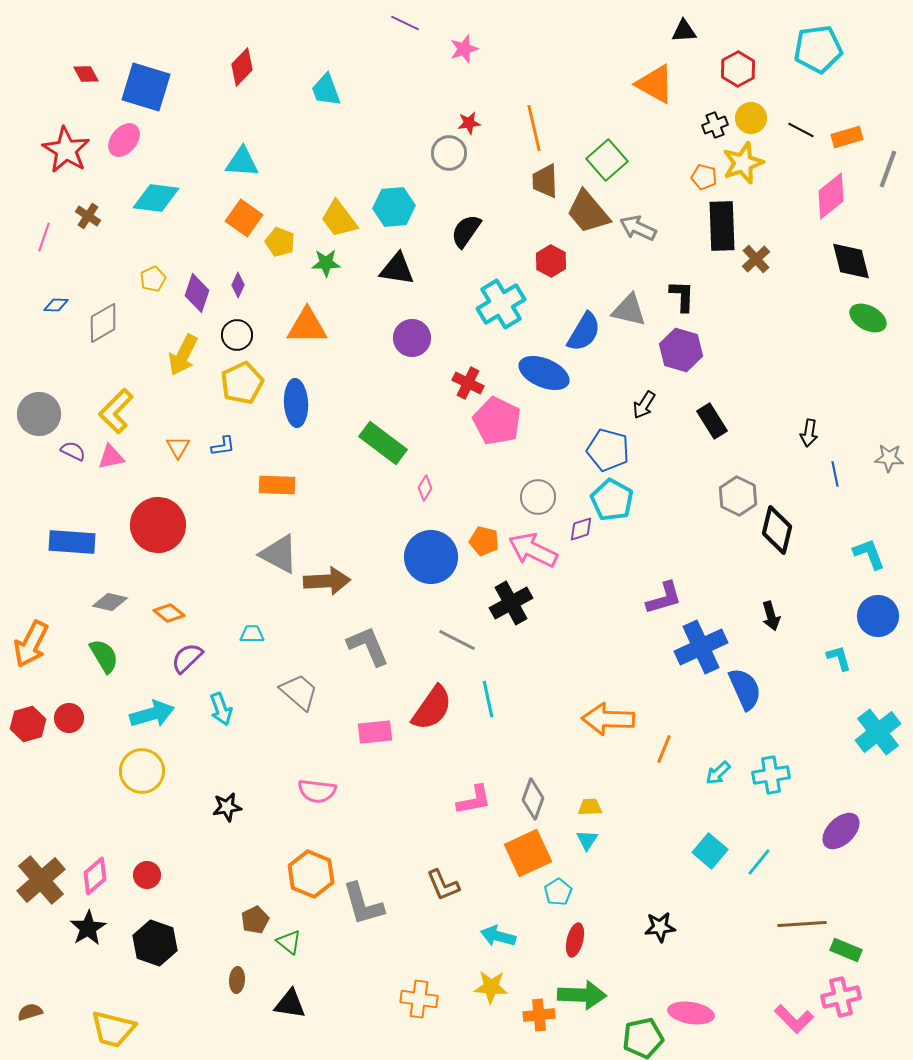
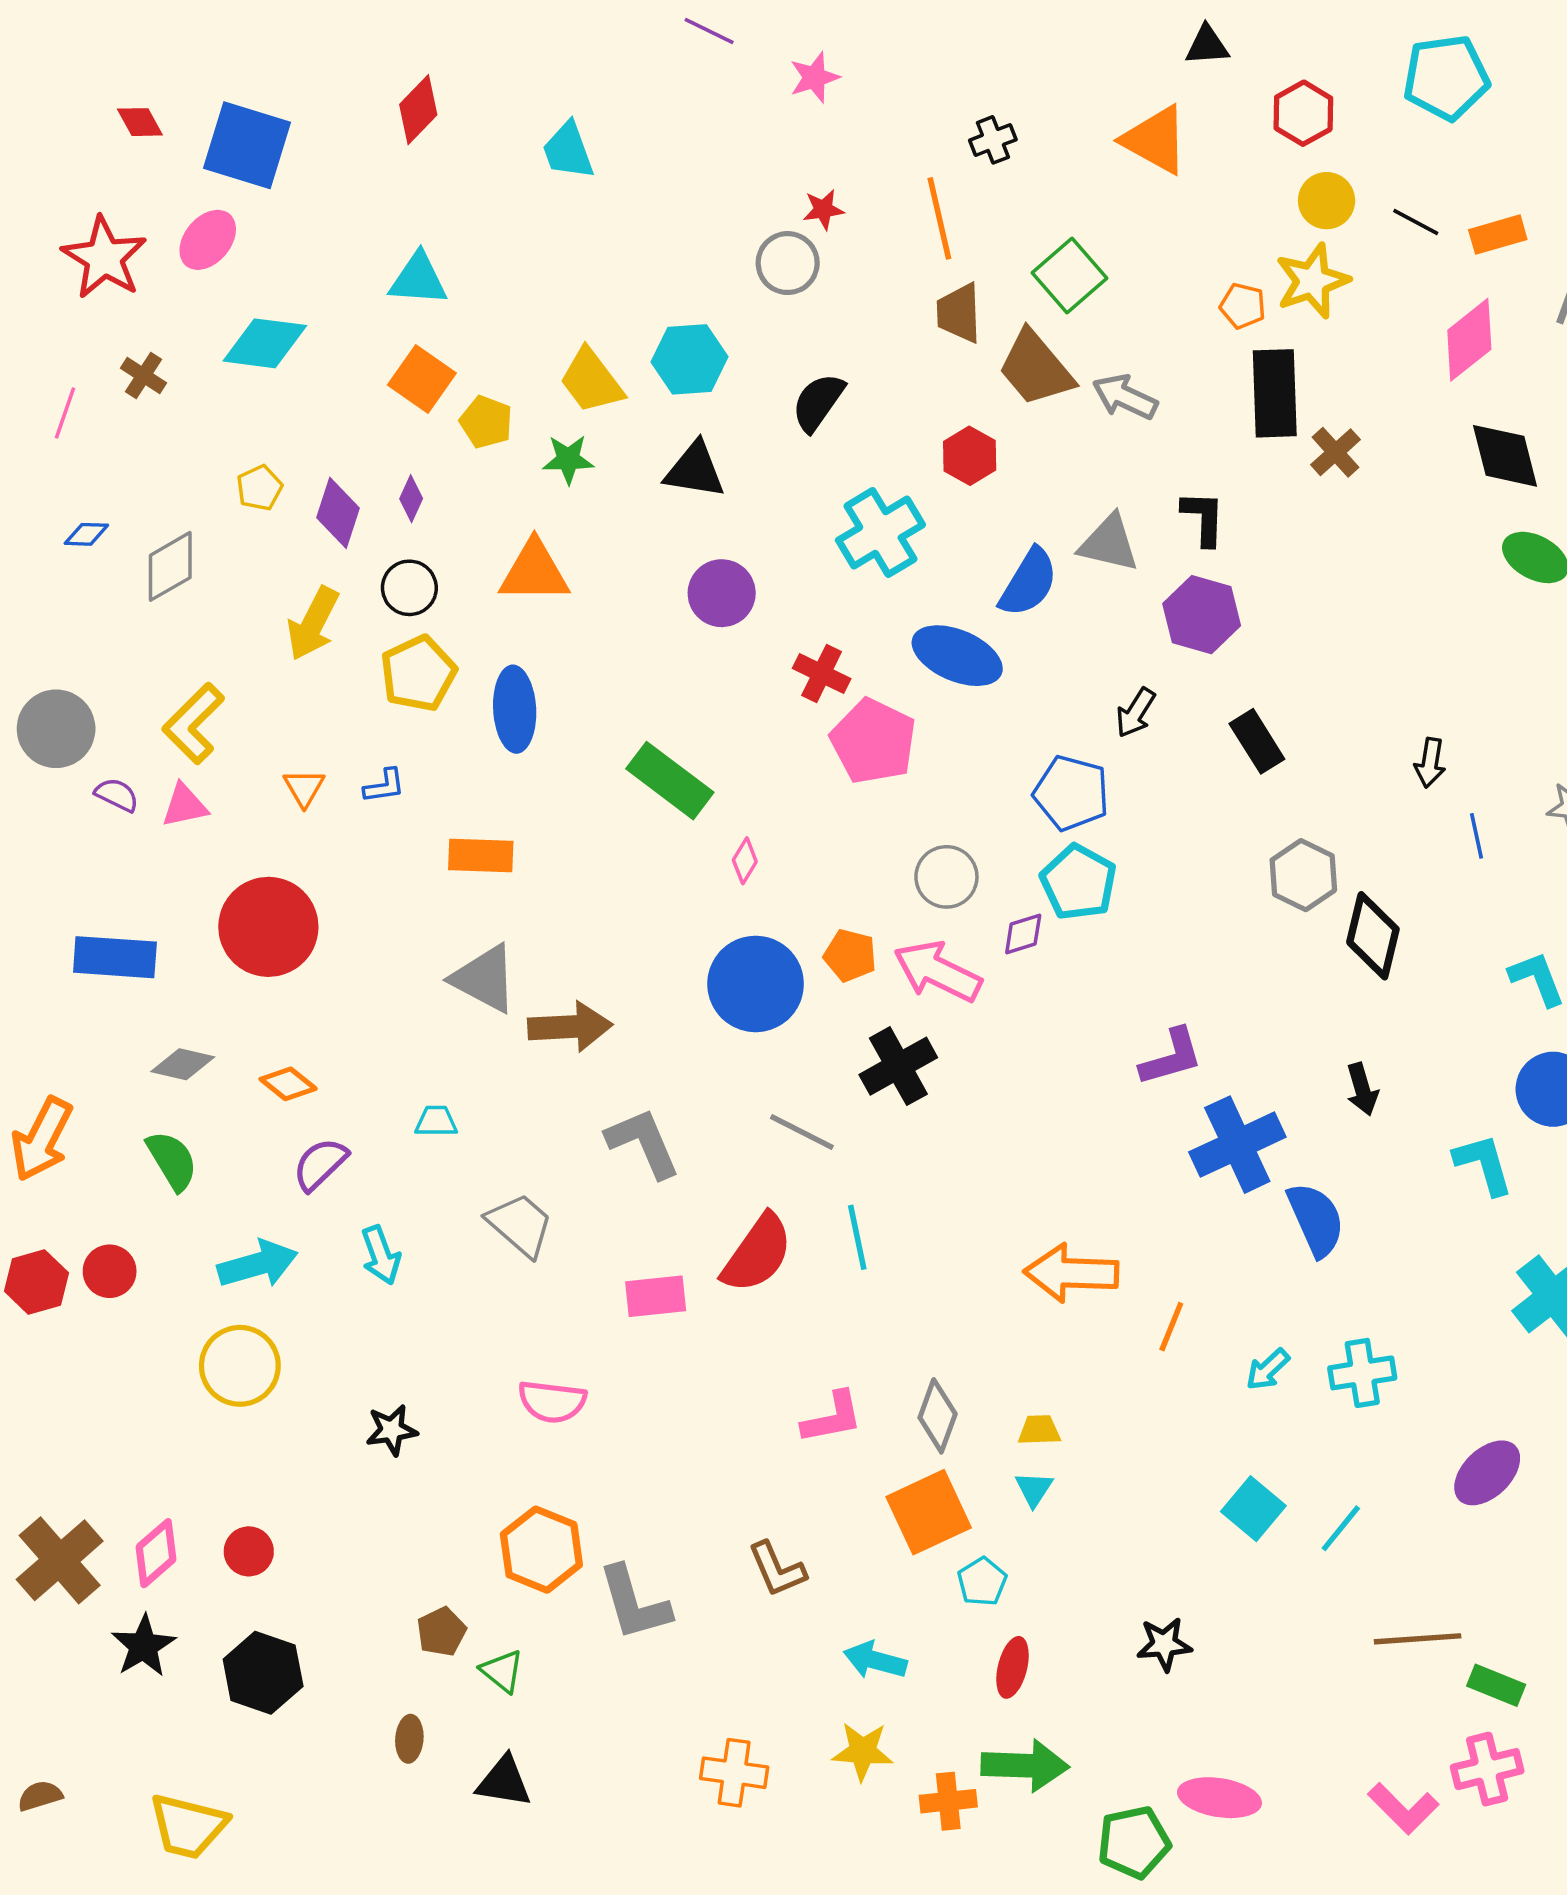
black cross: (715, 125) -> (993, 140), moved
cyan L-shape: (839, 658) -> (1484, 1164), size x1.4

